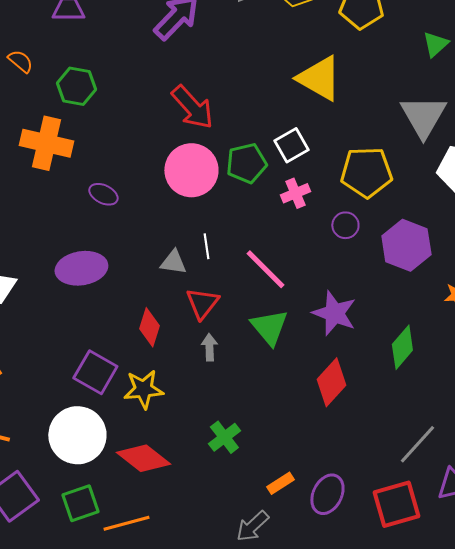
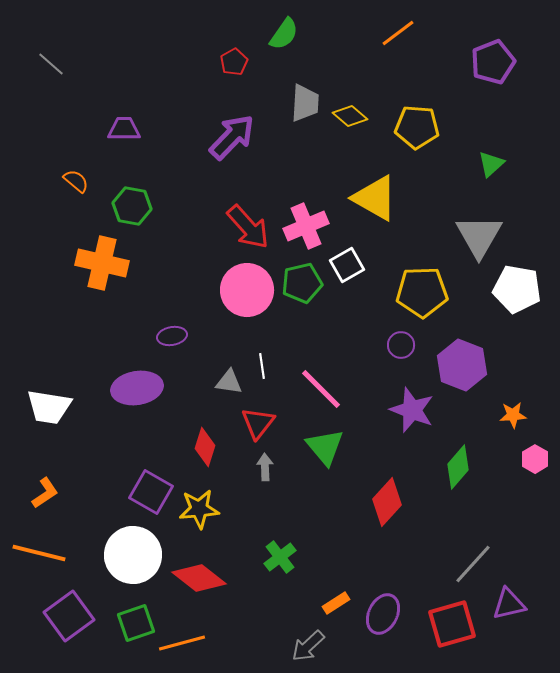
pink cross: (295, 193) -> (306, 226), moved, size x1.5
purple ellipse: (103, 194) -> (172, 336), moved, turned -36
purple star: (334, 313) -> (412, 410), moved

